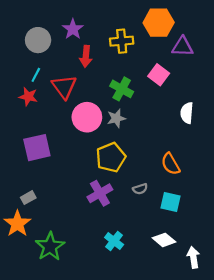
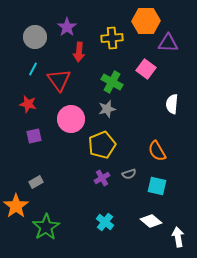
red star: (28, 97) -> (28, 104), moved
pink circle: (87, 117) -> (71, 119), moved
purple square: (37, 148) -> (34, 136), size x0.6
purple cross: (100, 193) -> (102, 178), moved, size x0.7
gray rectangle: (28, 198) -> (36, 182), moved

